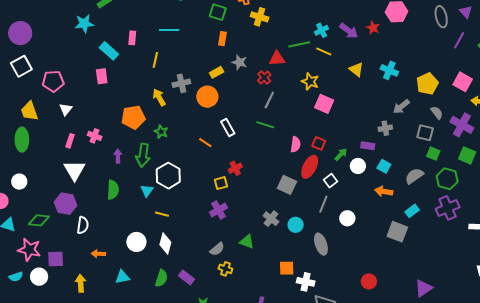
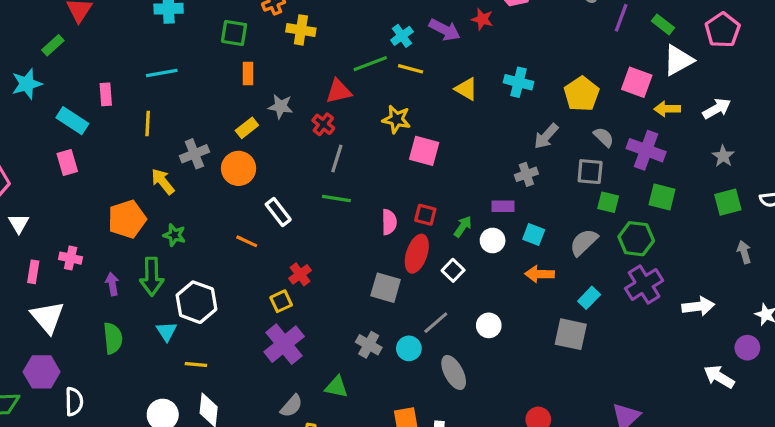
gray line: (323, 204) -> (436, 323), moved, turned 36
purple cross: (219, 210) -> (284, 344), size x1.4

